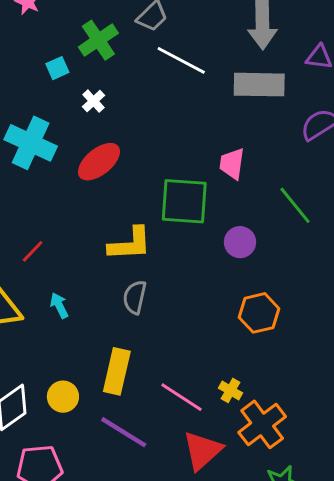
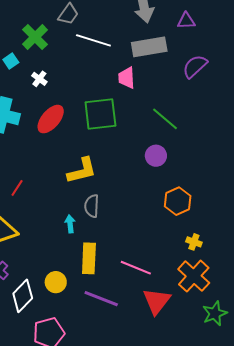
pink trapezoid: (232, 164) -> (127, 78), moved
green square: (184, 201) -> (100, 114), moved
green line: (295, 205) -> (165, 119), moved
cyan arrow: (59, 305) -> (70, 224), moved, turned 30
yellow cross: (231, 390) -> (194, 242), moved

